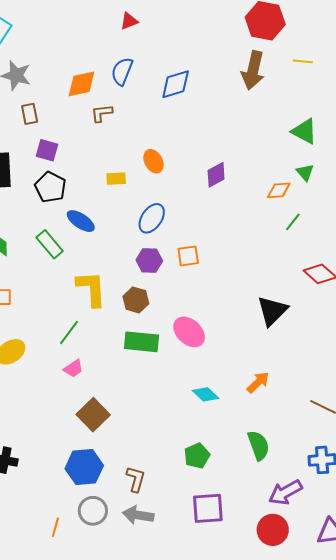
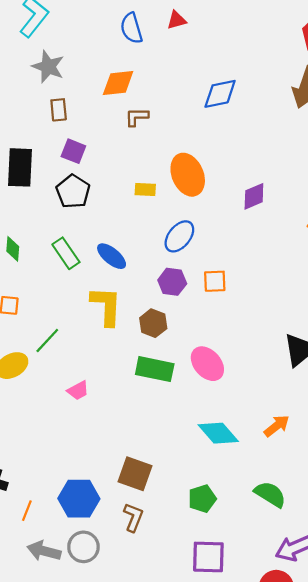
blue semicircle: (122, 71) -> (131, 28), moved, turned -44
orange ellipse: (153, 161) -> (188, 175), size x1.6
blue ellipse: (81, 221) -> (112, 256), moved
green line: (69, 333) -> (47, 341), moved
cyan diamond: (205, 394) -> (218, 433), size x1.4
brown square: (93, 415) -> (135, 474), moved, turned -32
green semicircle: (258, 445) -> (270, 494), turned -44
gray arrow: (138, 515) -> (44, 551), moved
orange line: (55, 527) -> (27, 511), moved

